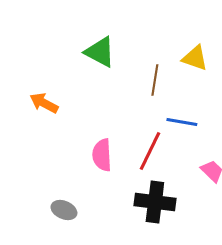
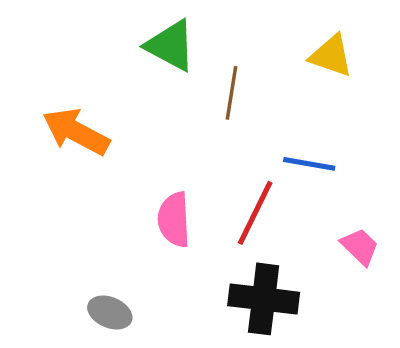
brown line: (155, 80) -> (231, 93), moved
orange arrow: (44, 103) -> (76, 132), size x1.4

